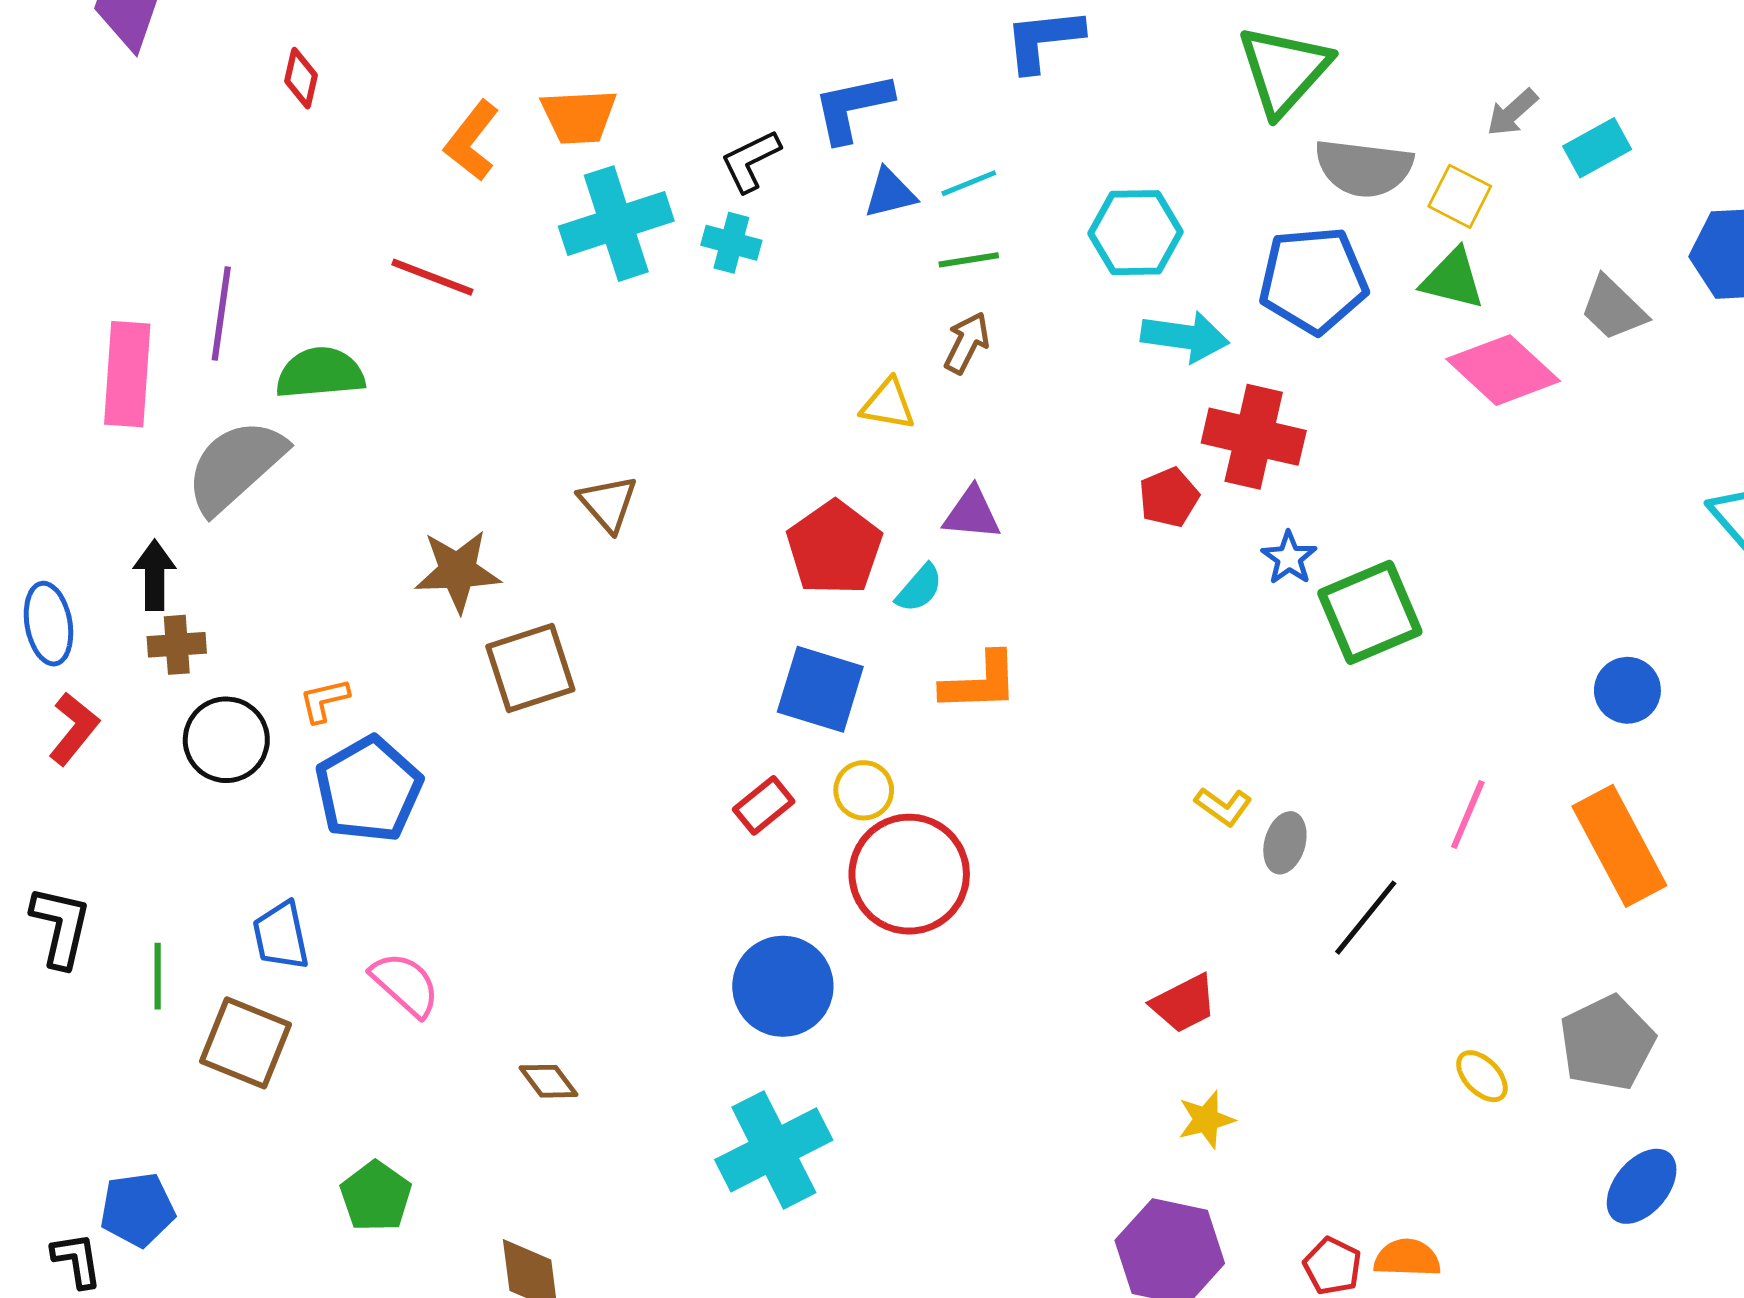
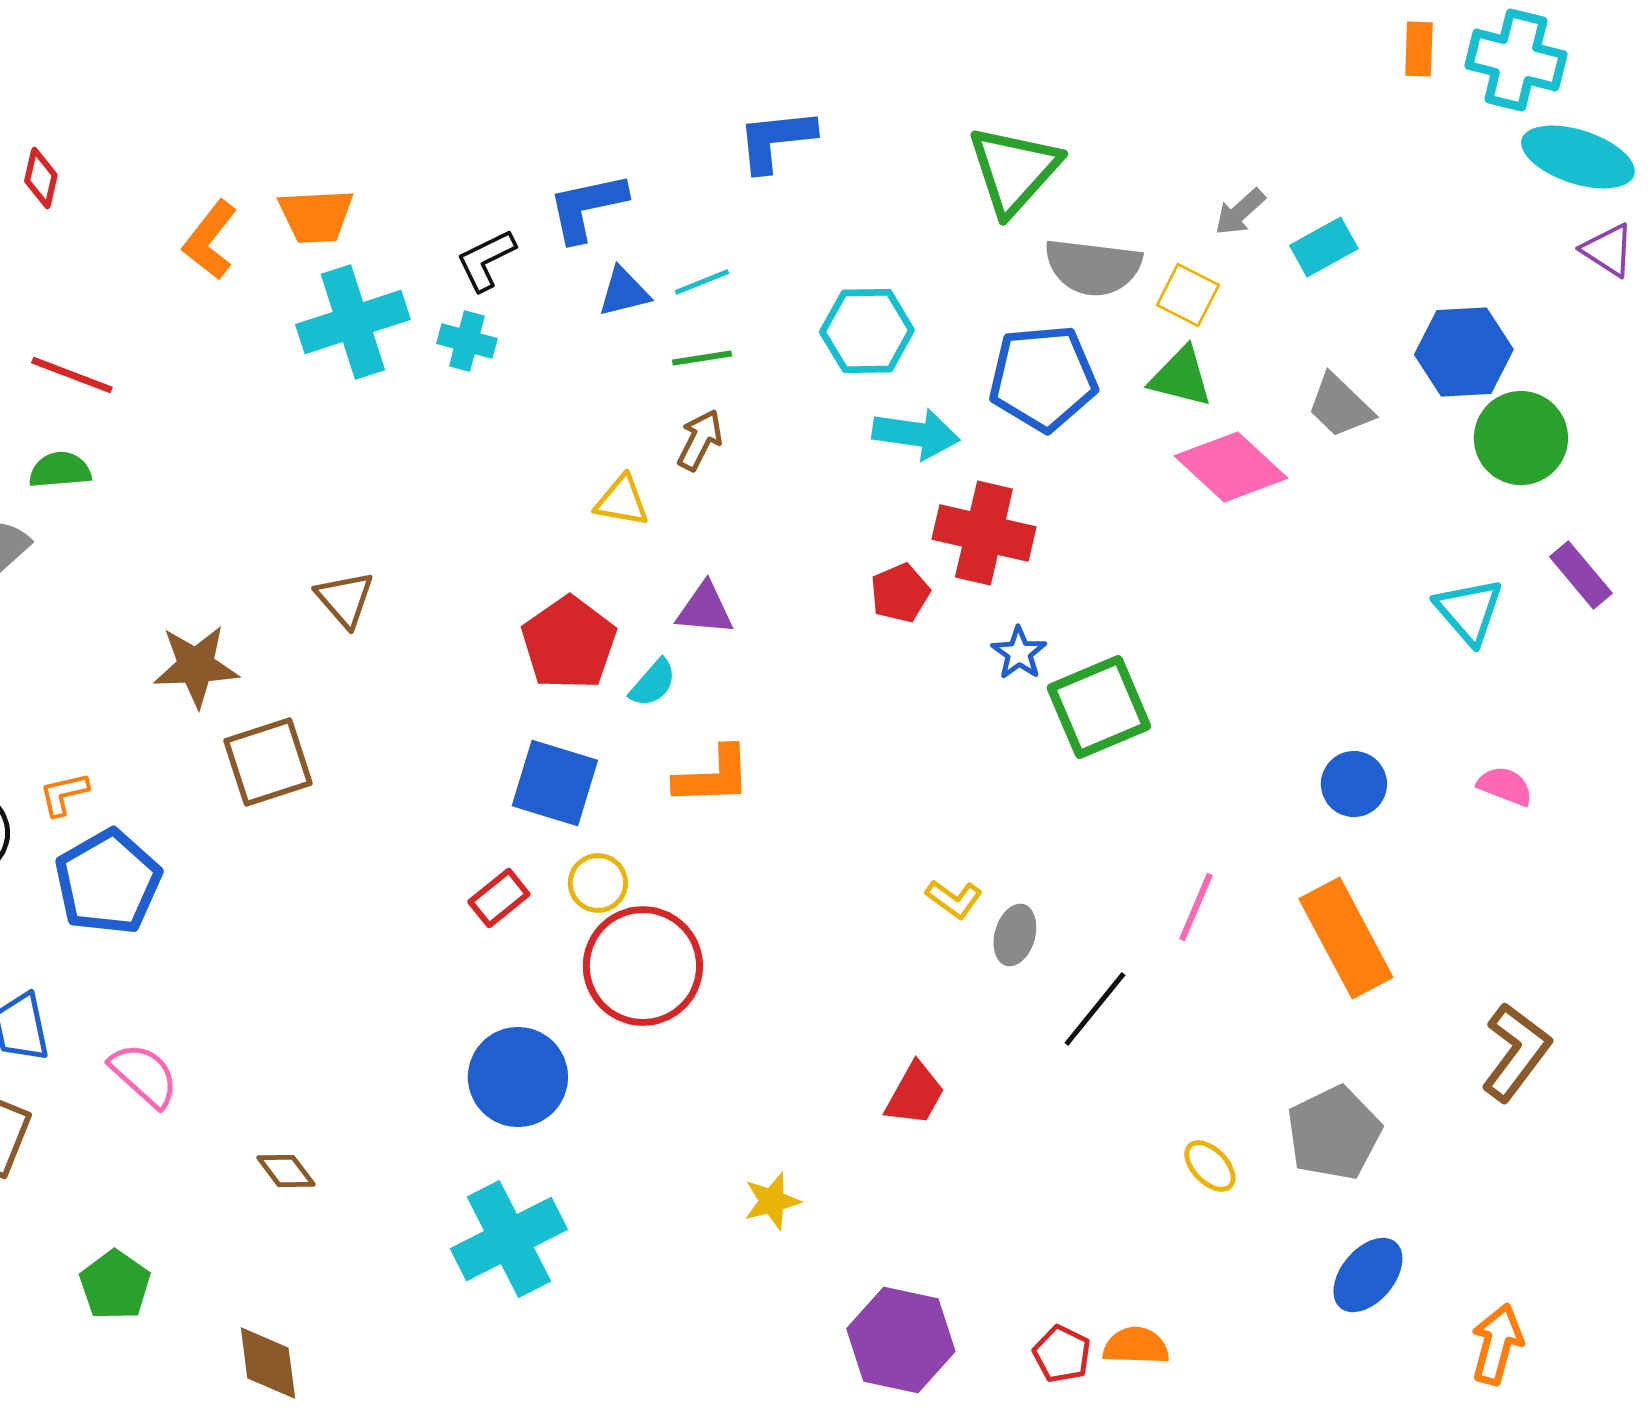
red line: (432, 277) -> (72, 375), moved
green semicircle: (320, 373) -> (60, 470), size x0.7
red trapezoid: (1184, 1003) -> (915, 1094), turned -34
yellow star: (1206, 1120) -> (772, 1201), moved

